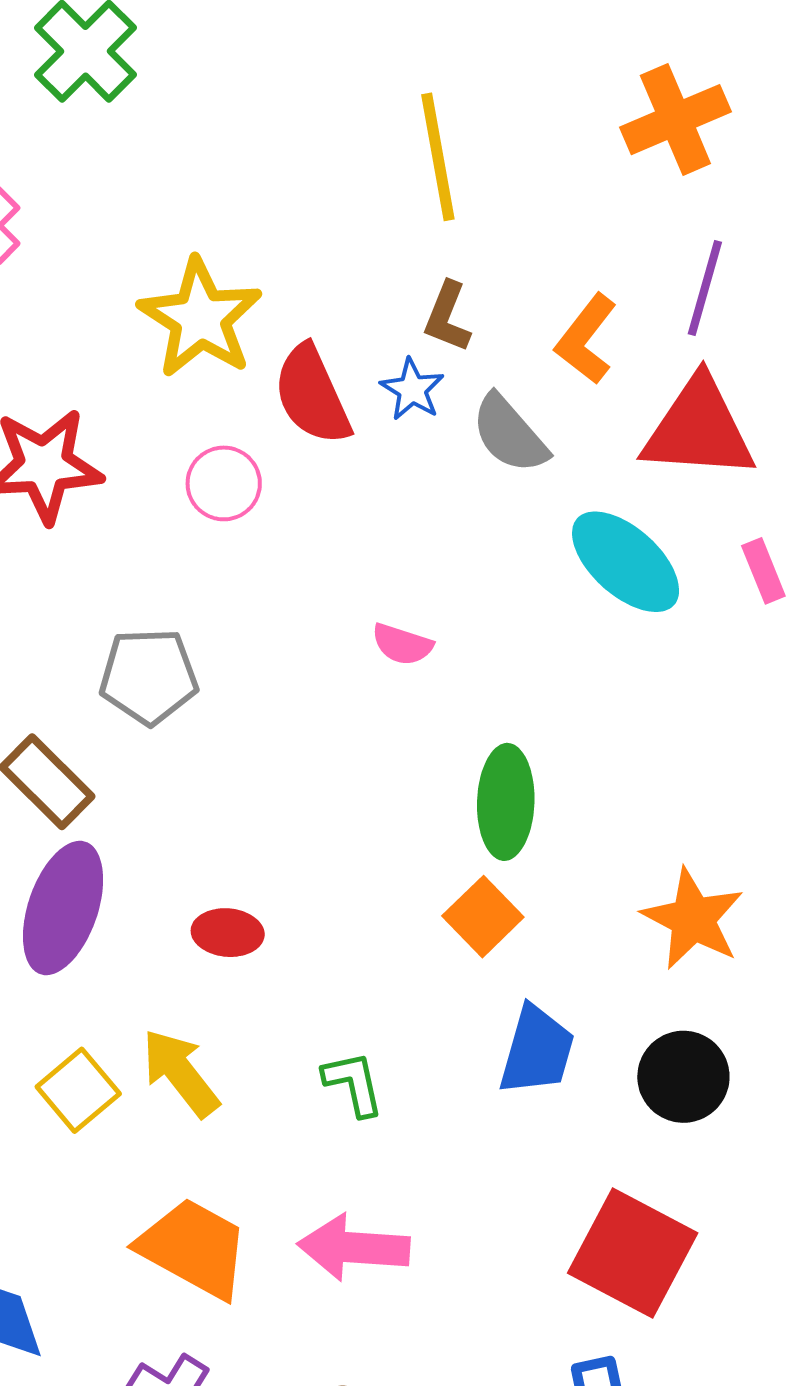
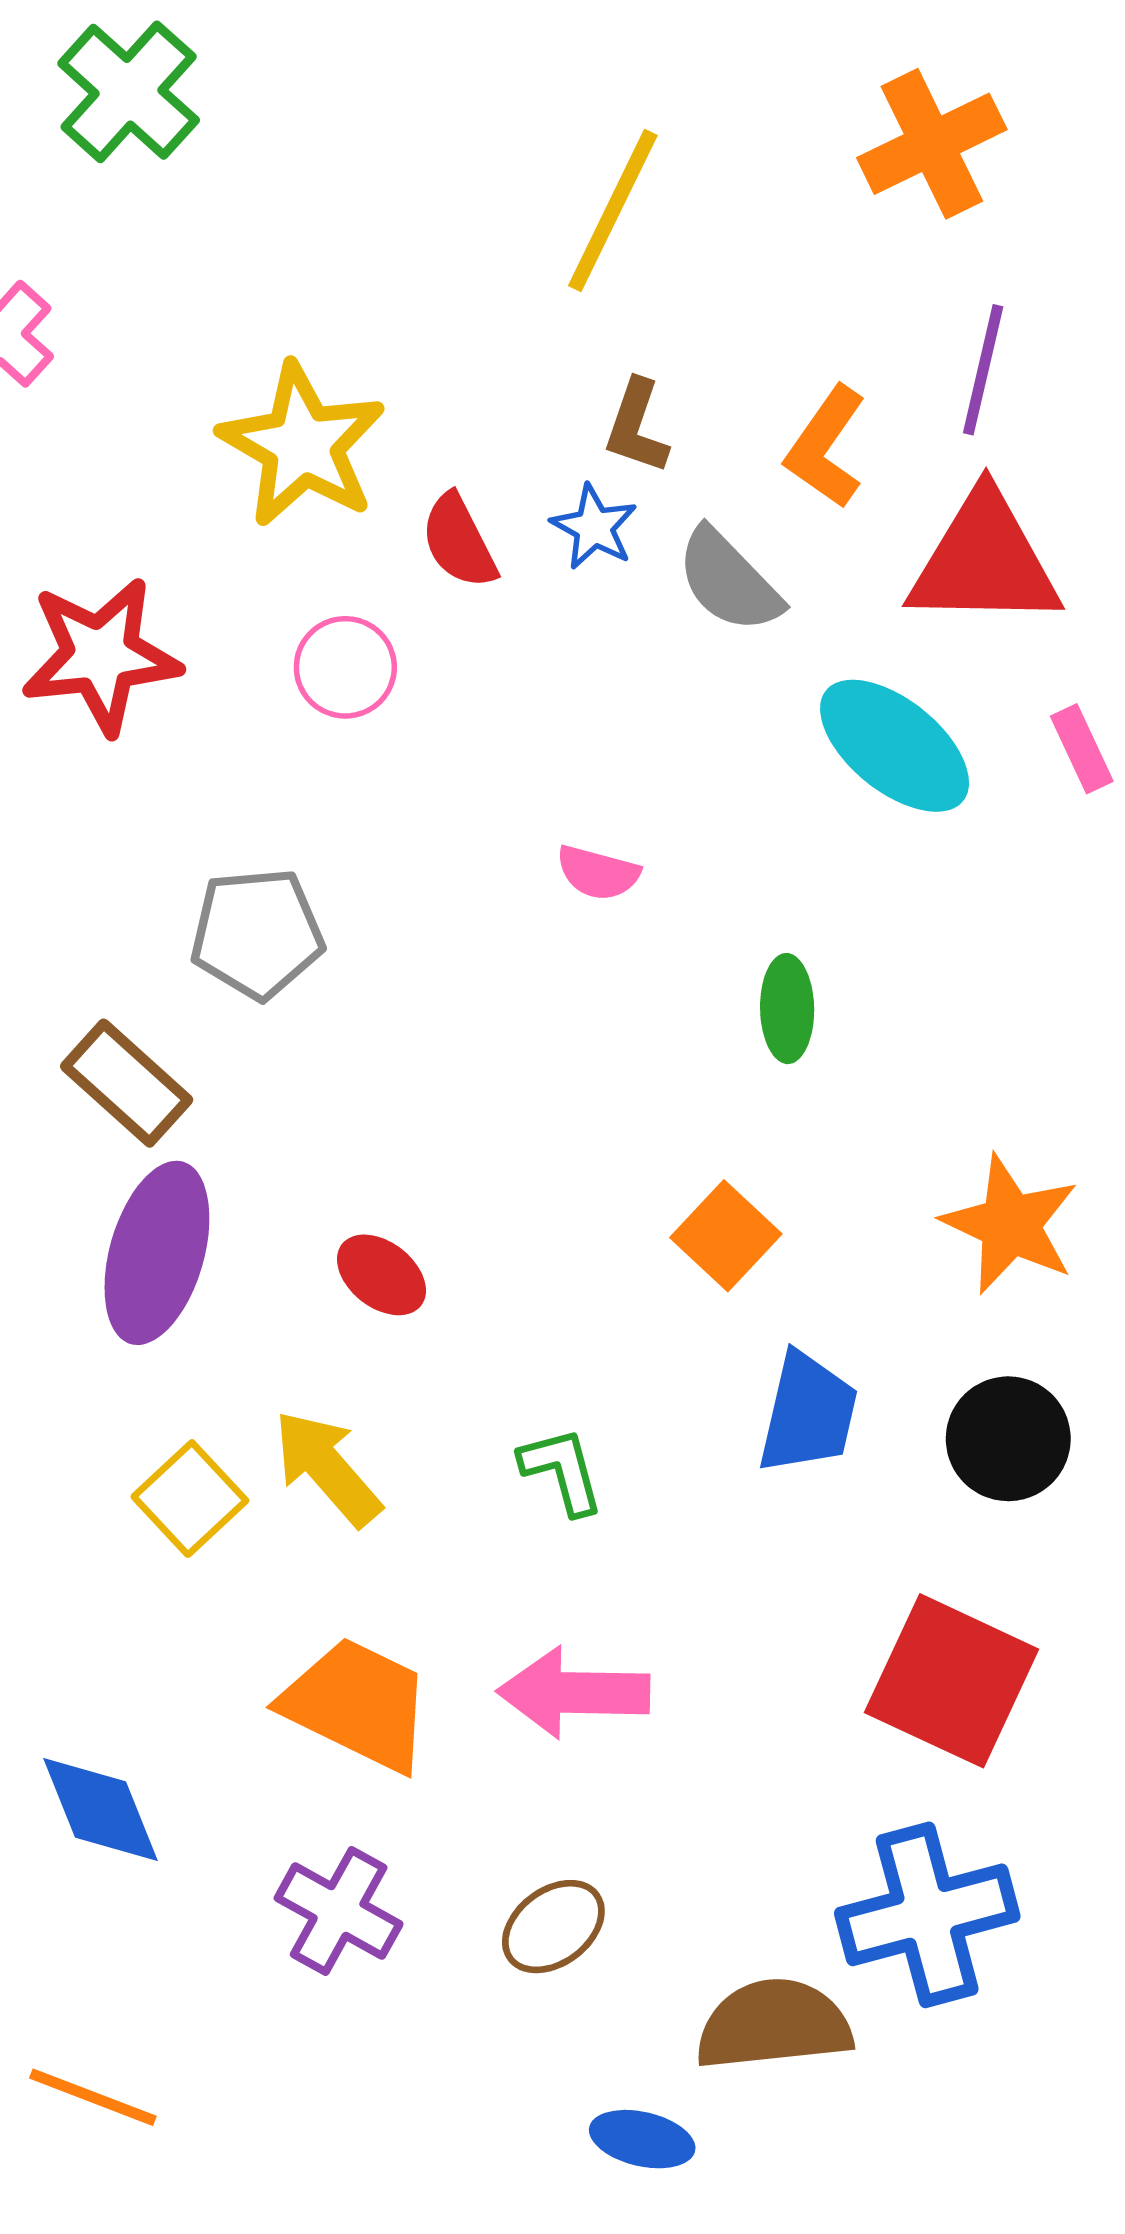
yellow line: (438, 157) -> (613, 210), turned 39
red semicircle: (312, 395) -> (459, 541), size x0.7
green ellipse: (506, 802) -> (787, 1009), moved, size x0.7
red ellipse: (228, 933) -> (381, 1275), turned 36

